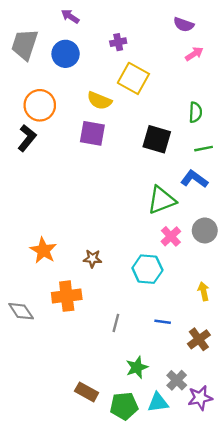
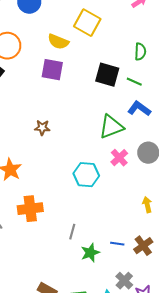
green line: (204, 149) -> (134, 82), moved, turned 35
brown star: (92, 259) -> (42, 128), moved
cyan hexagon: (147, 269) -> (86, 175), moved
blue line: (163, 322) -> (117, 244), moved
green star: (137, 367) -> (90, 253), moved

